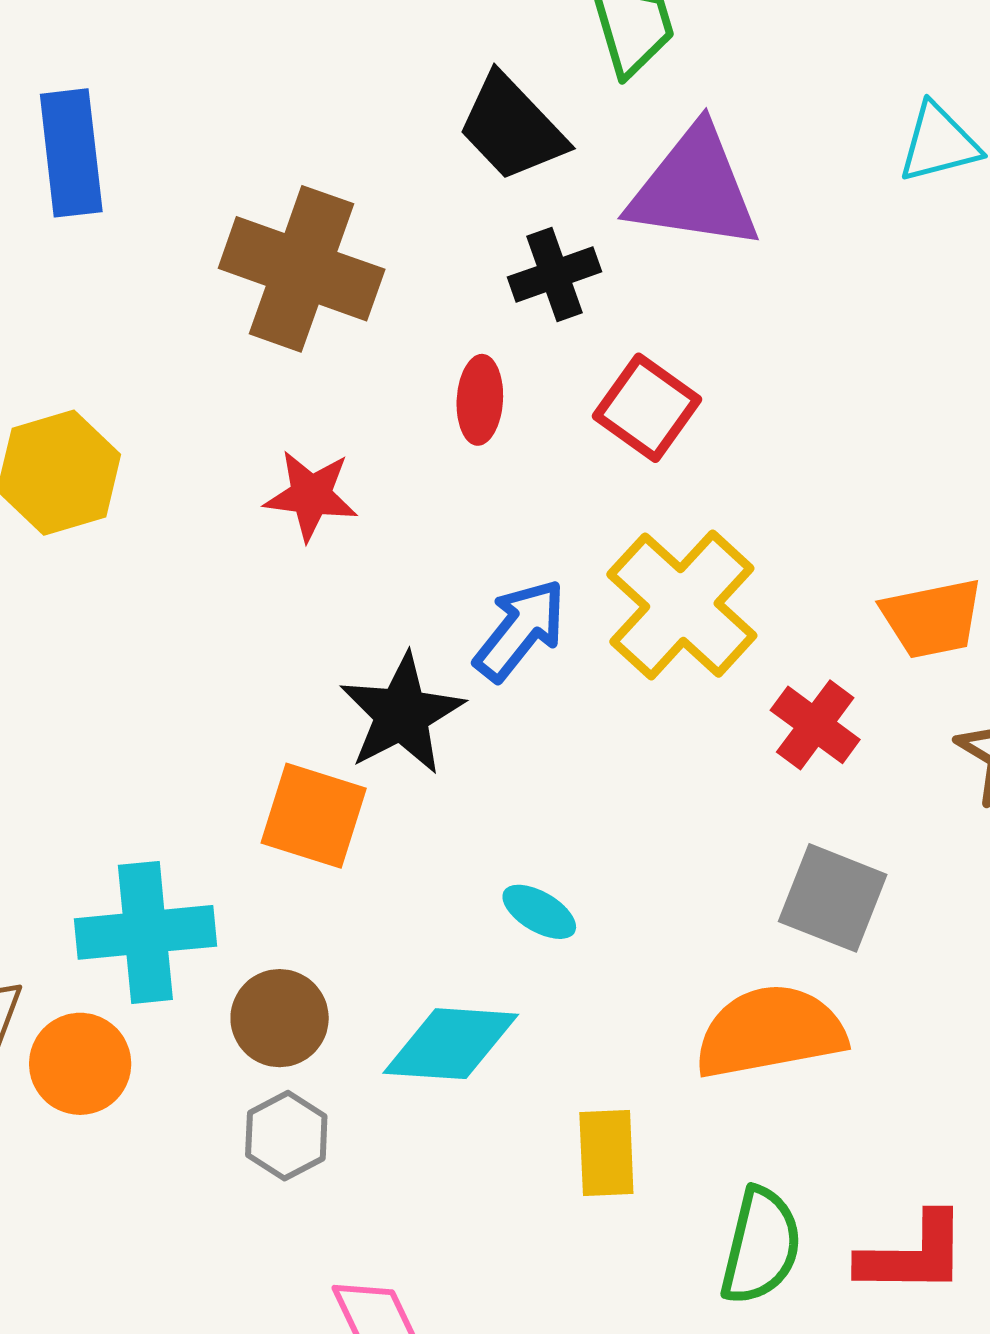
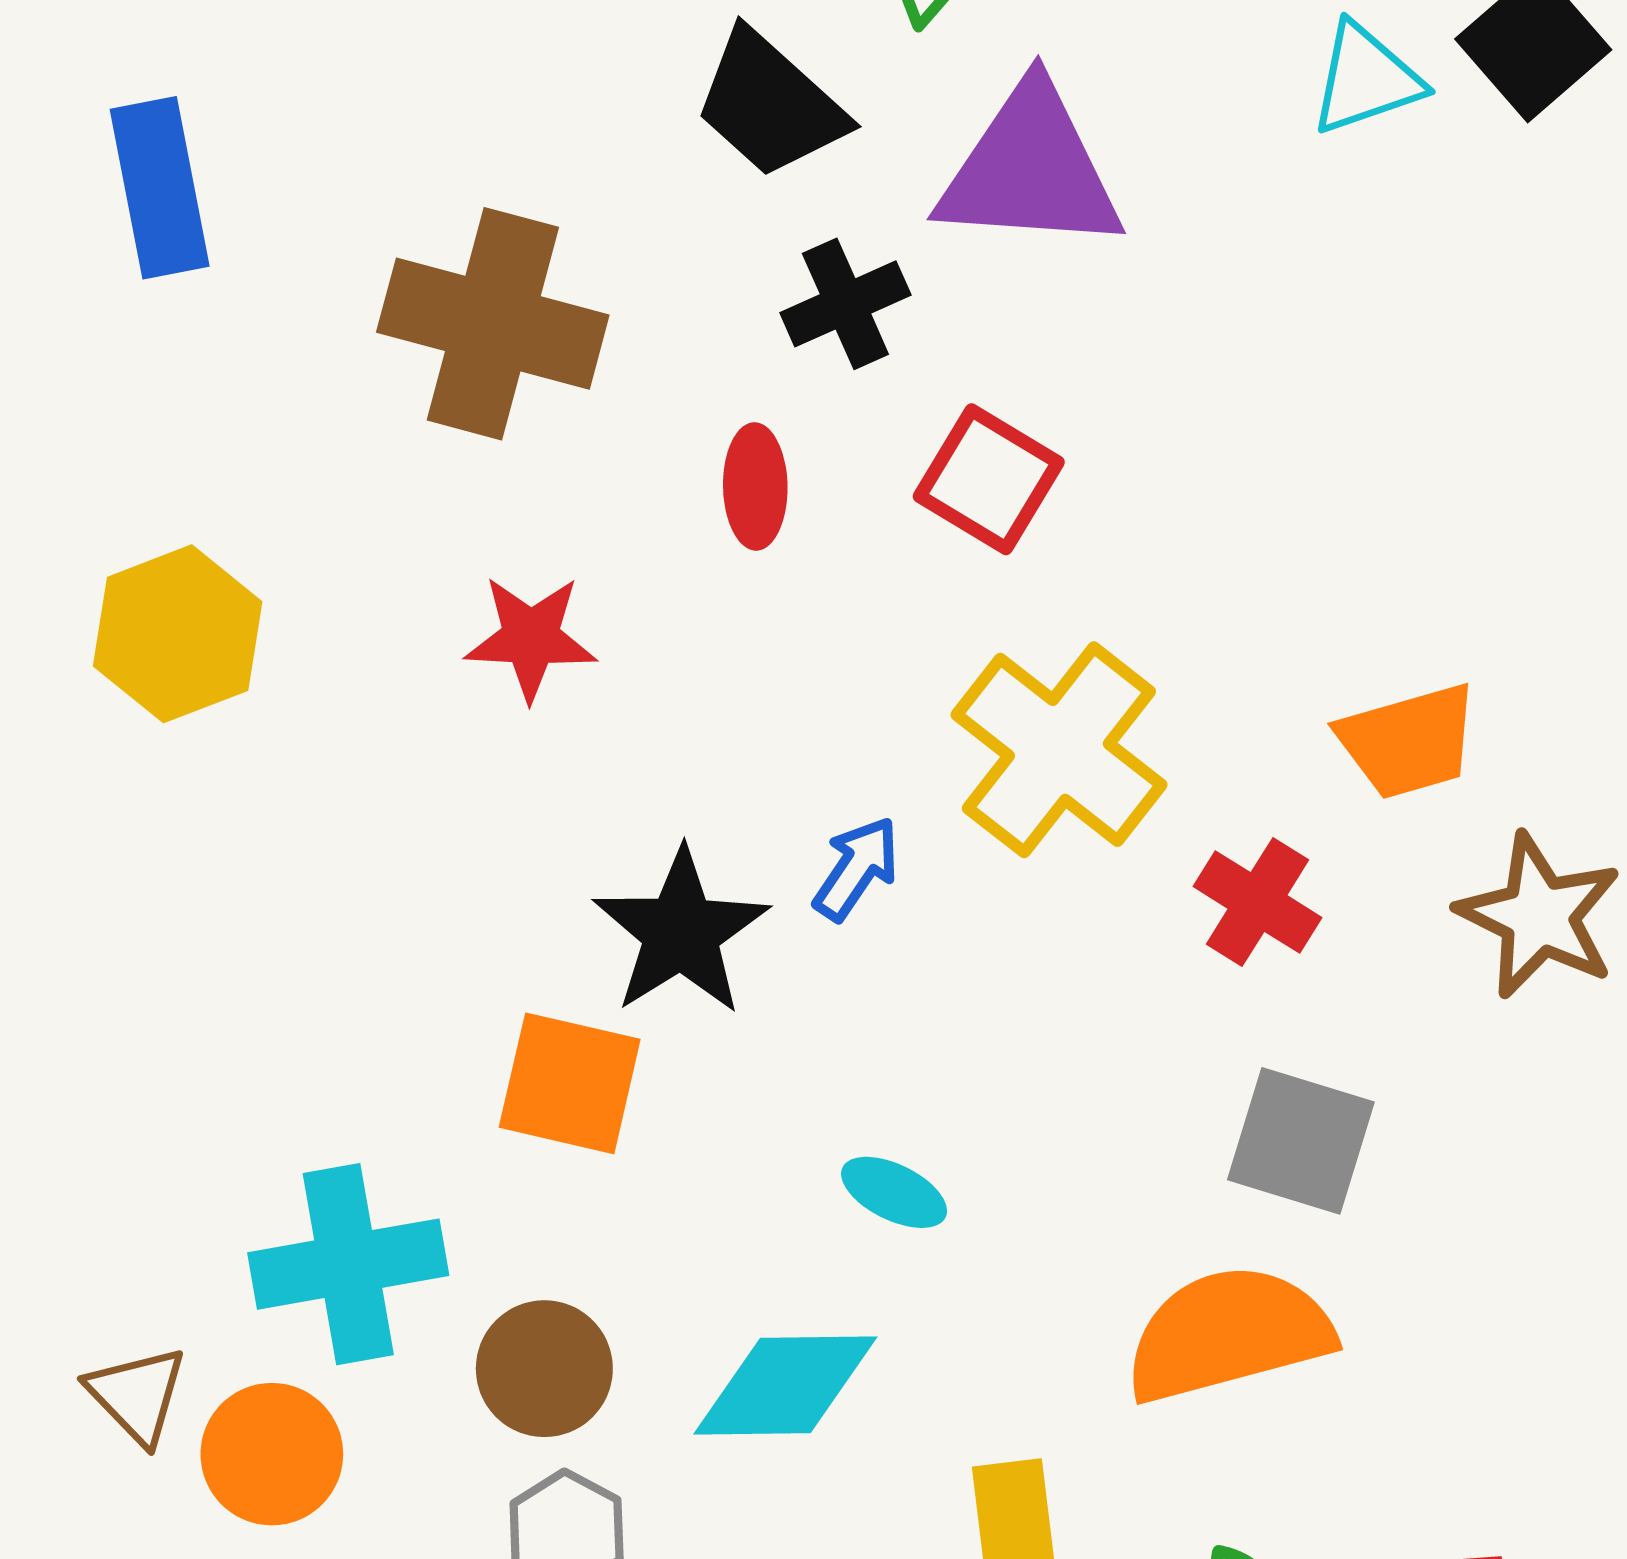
blue arrow: (520, 630) -> (856, 868), moved, size x0.7

